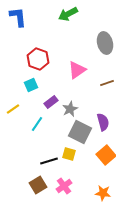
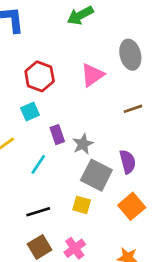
pink triangle: (77, 70) -> (92, 75), moved
purple rectangle: (51, 102) -> (57, 135), turned -72
black line: (49, 161) -> (38, 212), moved

